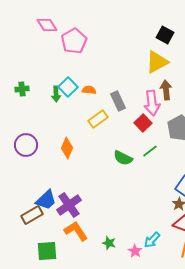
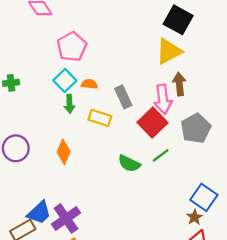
black square: (165, 35) -> (178, 20), size x1.4
pink pentagon: (74, 41) -> (72, 47), moved
green arrow: (56, 94) -> (70, 104), moved
yellow rectangle: (98, 119) -> (100, 118), turned 54
red square: (143, 123) -> (152, 123), size x1.4

